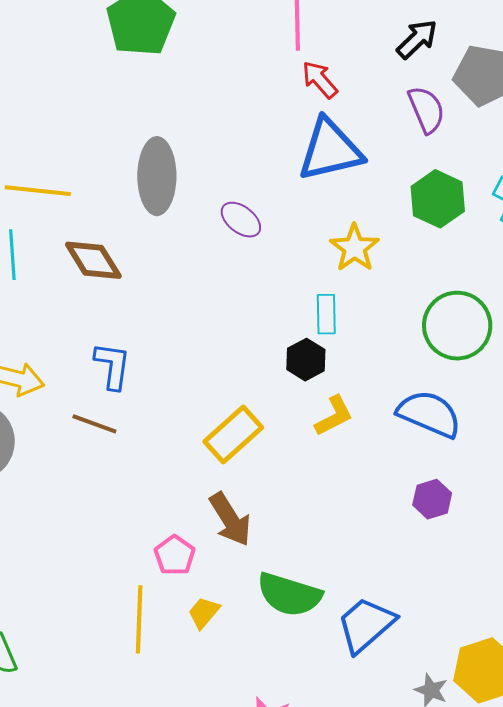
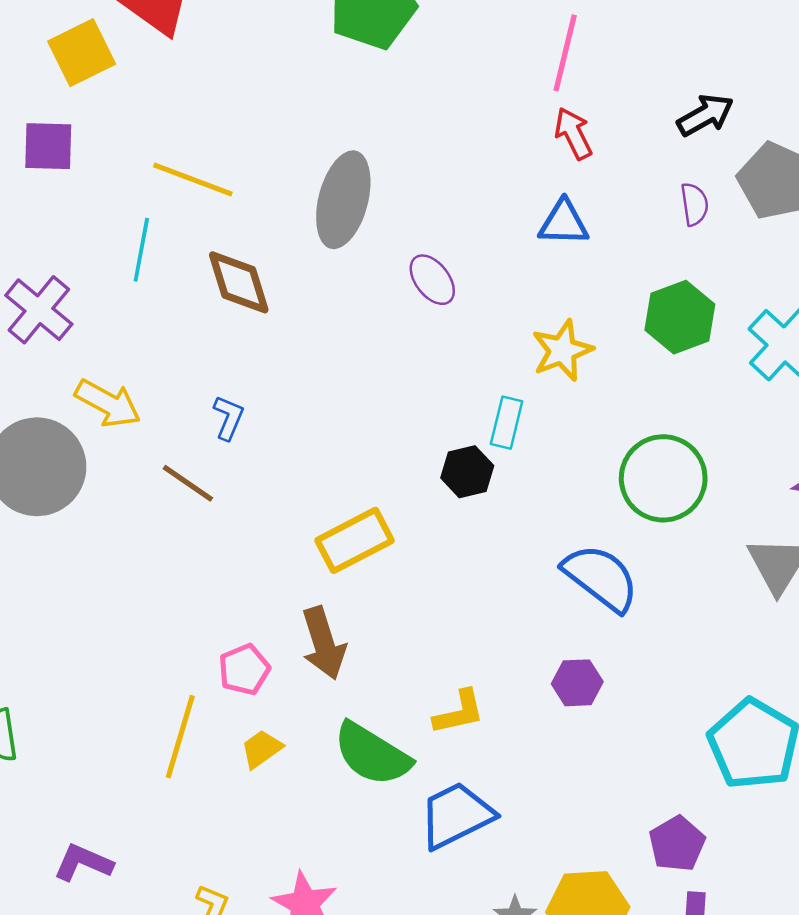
purple semicircle: (426, 110) -> (694, 204), size x0.7
blue triangle: (330, 150) -> (564, 223), size x0.6
blue L-shape: (112, 366) -> (228, 418), size x0.7
yellow L-shape: (334, 416) -> (459, 712), moved

